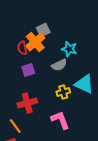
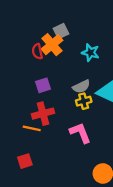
gray semicircle: (59, 65) -> (81, 86), moved
purple square: (28, 70) -> (43, 85), moved
orange line: (15, 126) -> (32, 128), moved, turned -42

